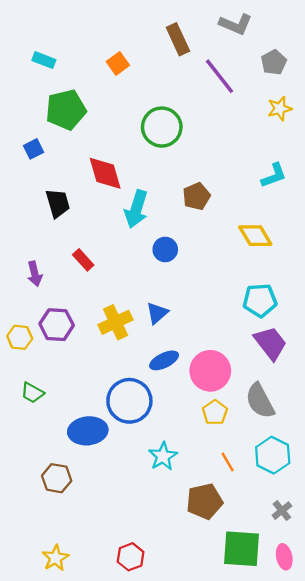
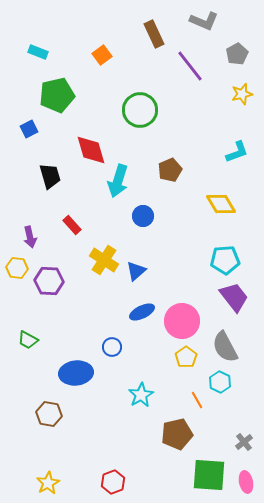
yellow cross: (116, 322) -> (104, 260), moved, turned -32
yellow hexagon: (20, 337) -> (17, 268), moved
blue circle: (129, 401) -> (112, 347), size x0.5
cyan hexagon: (273, 455) -> (220, 382), moved, size x0.7

